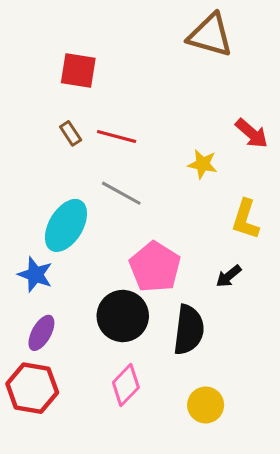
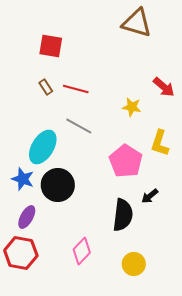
pink pentagon: (155, 267) -> (126, 161), moved
black arrow: (229, 276) -> (150, 196), moved
black circle: (123, 316) -> (58, 185), moved

